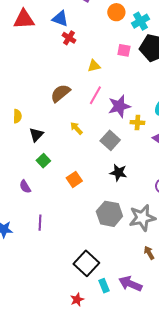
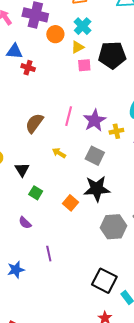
orange circle: (116, 12) -> (55, 34), moved
cyan cross: (140, 21) -> (83, 26), moved
yellow triangle: (94, 66) -> (78, 47), moved
black star: (118, 173) -> (97, 189), moved, size x1.5

